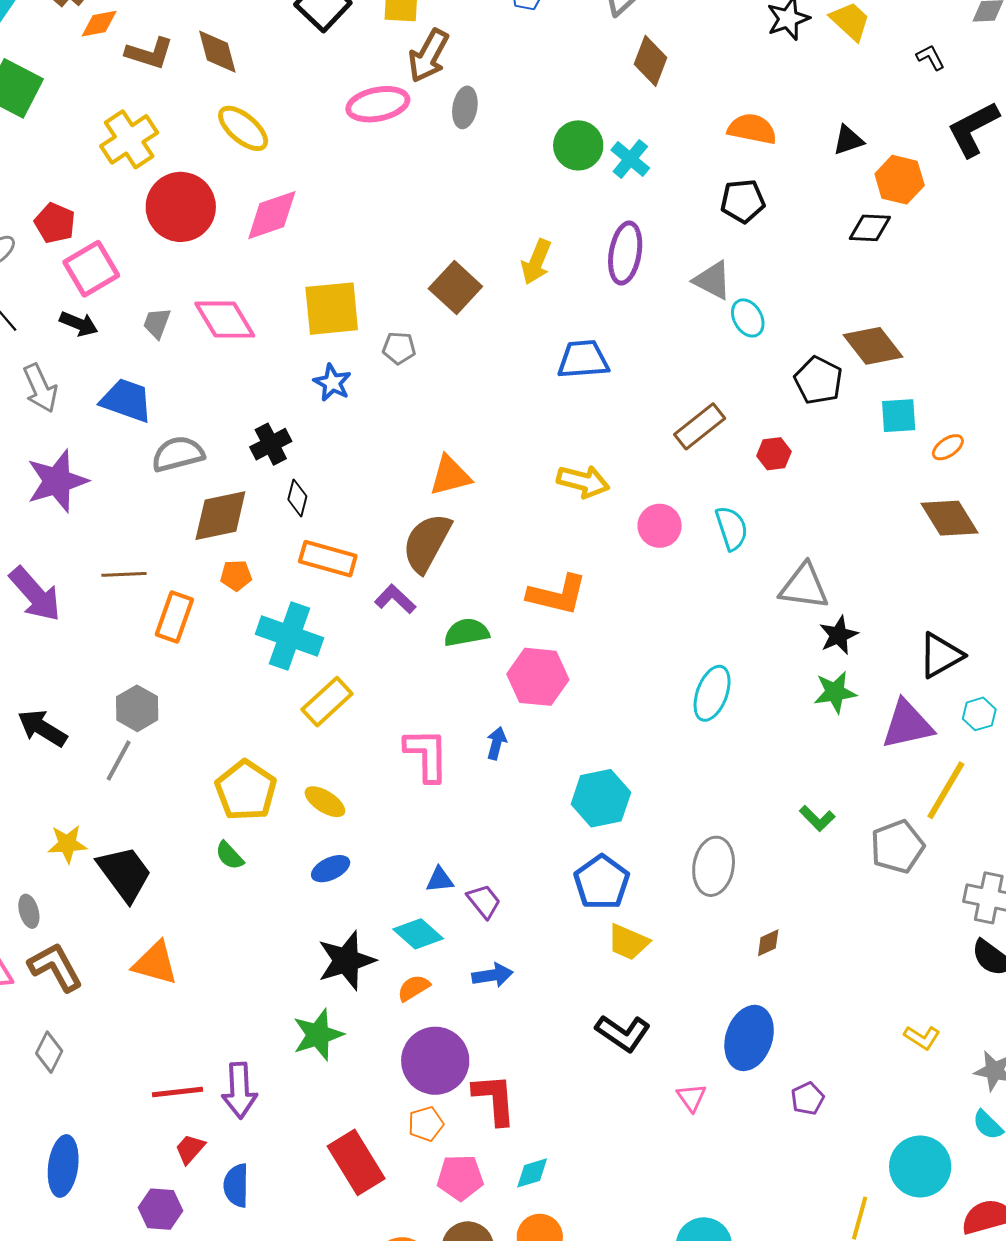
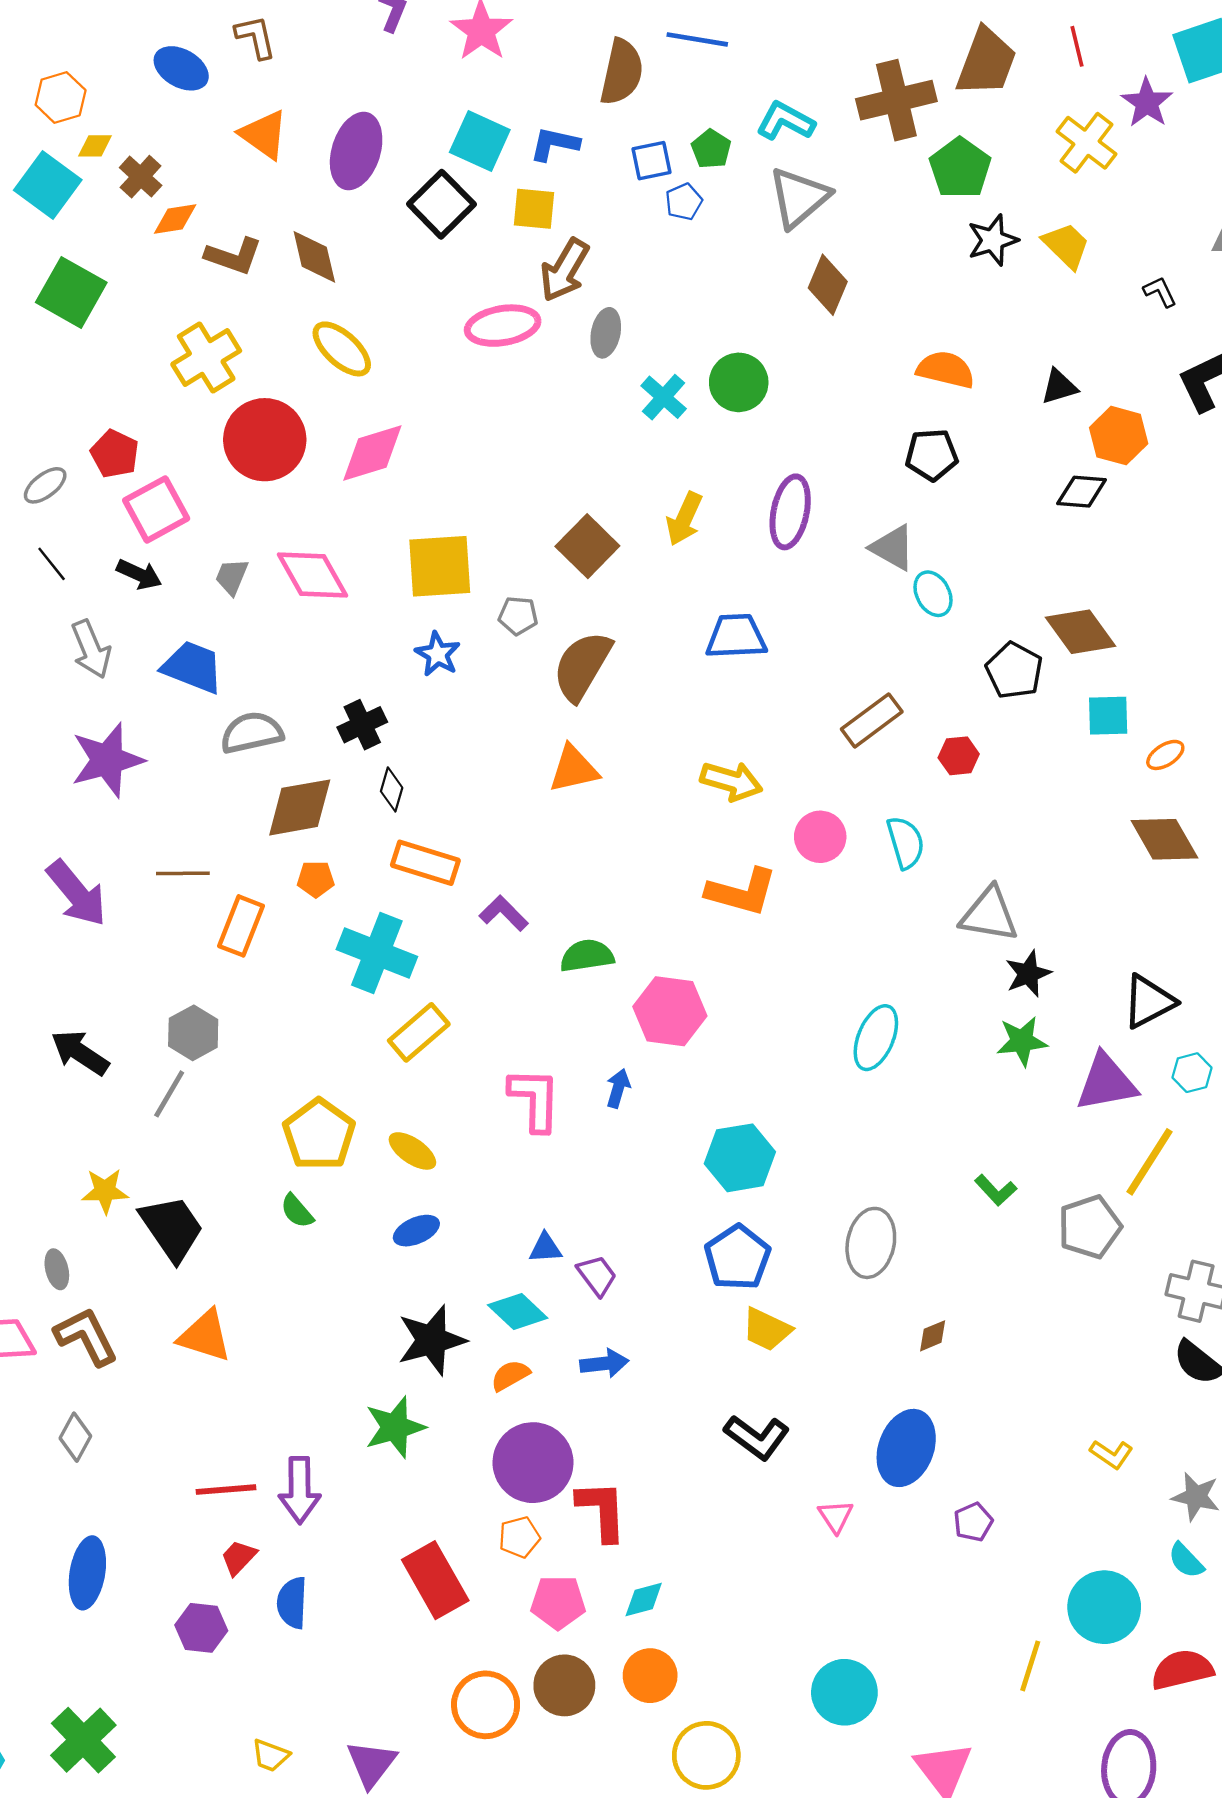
cyan cross: (630, 159) -> (664, 397), moved
brown semicircle: (427, 543) -> (582, 666), moved
orange L-shape: (557, 595) -> (742, 892), moved

